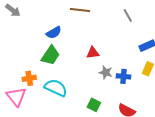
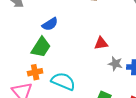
blue semicircle: (54, 33) -> (50, 24), moved
green trapezoid: (51, 55) -> (41, 47), moved

